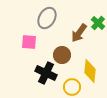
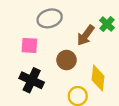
gray ellipse: (47, 18) -> (50, 18), turned 45
black cross: (46, 73) -> (32, 80), moved

